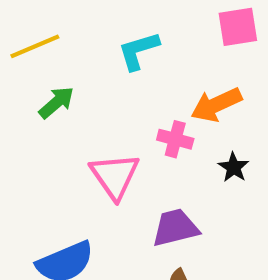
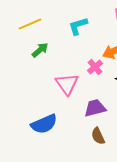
pink cross: (175, 139) -> (95, 67), turned 35

